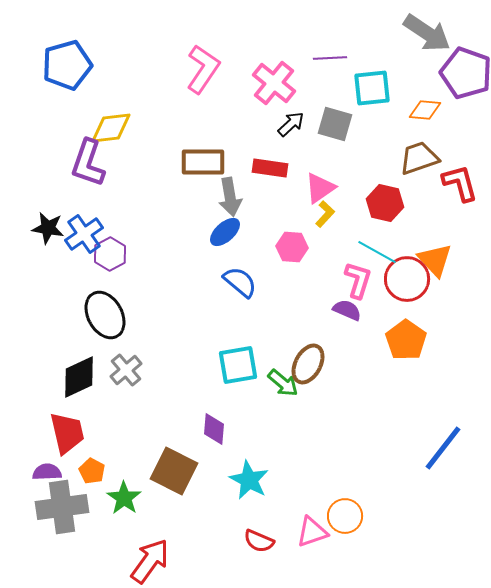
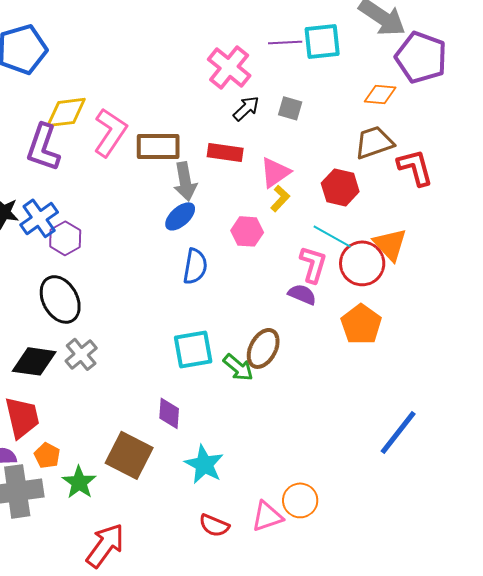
pink L-shape: (203, 69) -> (110, 132), moved
cyan square: (372, 88) -> (322, 41), moved
gray square: (335, 124) -> (290, 108), size x0.7
blue semicircle: (240, 282) -> (195, 266), turned 60
black diamond: (79, 377) -> (34, 361), turned 33

